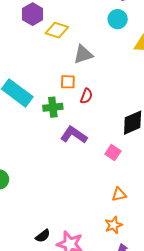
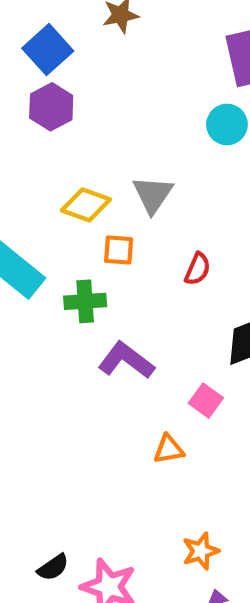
yellow diamond: (57, 30) -> (86, 205), moved
gray triangle: (83, 54) -> (153, 195), turned -40
red semicircle: (86, 96) -> (198, 269), moved
orange triangle: (119, 195) -> (169, 449), moved

